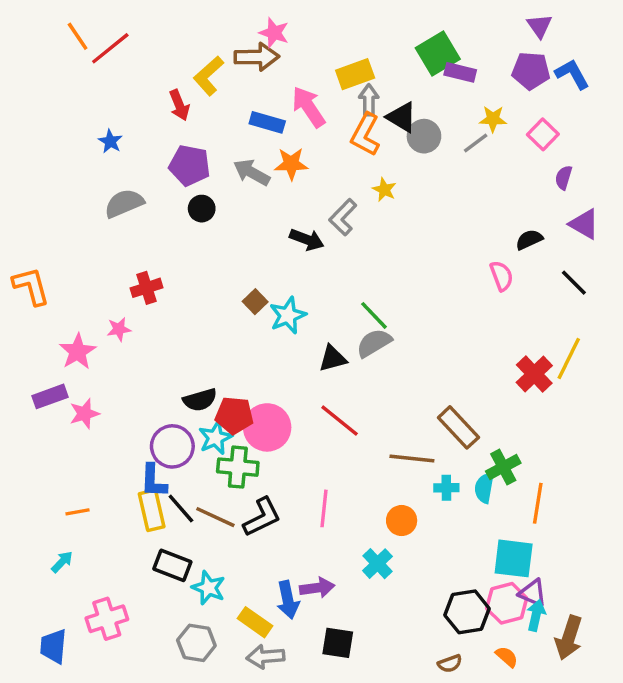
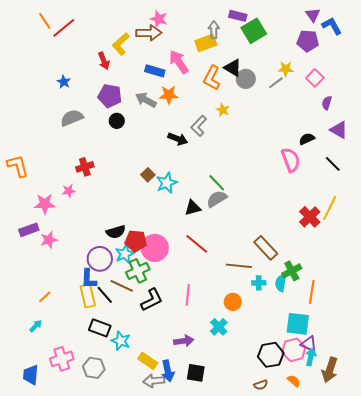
purple rectangle: (460, 72) -> (238, 16), moved
blue L-shape: (572, 74) -> (332, 26), moved
gray arrow: (369, 100) -> (214, 30), moved
pink semicircle: (502, 276) -> (291, 160), size x1.4
pink star: (78, 352) -> (45, 204), turned 30
green cross: (238, 467) -> (138, 271), turned -30
orange line: (78, 512) -> (45, 297), turned -32
brown line: (215, 517) -> (122, 286), moved
blue arrow: (288, 600) -> (168, 371), moved
gray hexagon: (196, 643) -> (94, 368), moved

